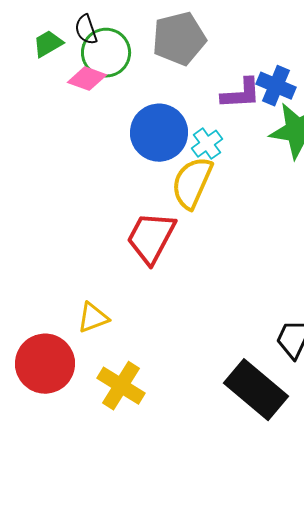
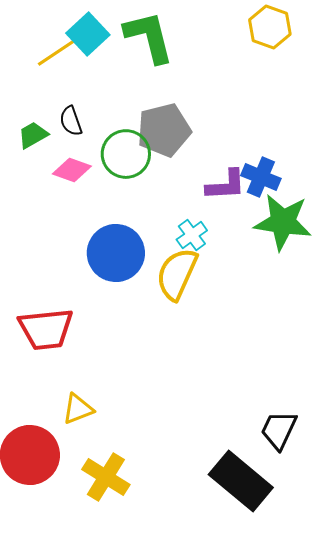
green circle: (106, 53) -> (126, 154), moved
blue circle: (159, 133) -> (116, 253), moved
red trapezoid: (151, 238) -> (46, 329), moved, turned -124

